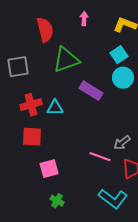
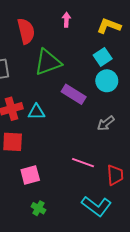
gray arrow: (122, 143) -> (106, 123), moved

